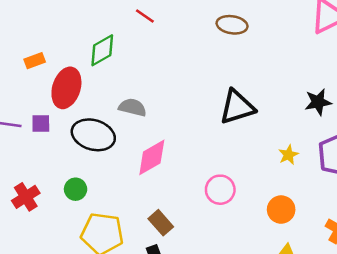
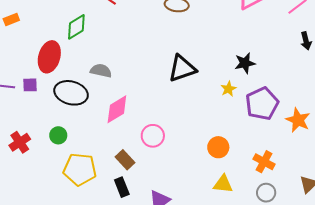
orange rectangle: (35, 61) -> (11, 19), moved
yellow star: (289, 155) -> (228, 89), moved
pink circle: (220, 190) -> (153, 136), moved

